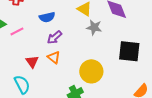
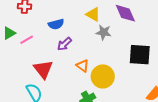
orange triangle: (54, 57) -> (83, 66), moved
red triangle: (32, 62) -> (43, 69), size x1.5

